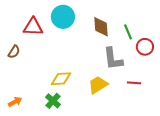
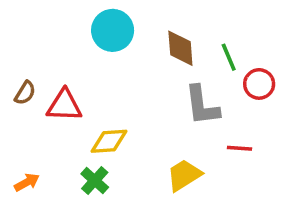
red triangle: (33, 27) -> (64, 105), moved
yellow trapezoid: (98, 85) -> (184, 175), moved

